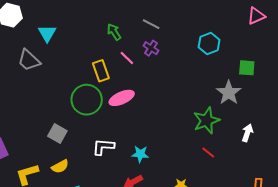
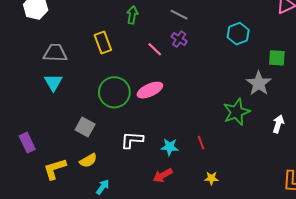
green arrow: (114, 32) -> (132, 15), moved, turned 42
cyan triangle: (47, 33) -> (53, 82), moved
gray trapezoid: (29, 60) -> (55, 53), turned 140
yellow rectangle: (101, 71) -> (103, 43), moved
red line: (208, 153) -> (201, 143), moved, turned 32

